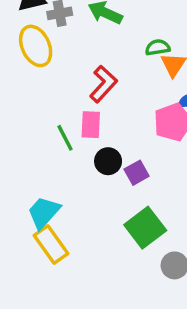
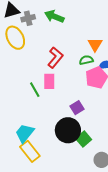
green semicircle: (158, 47) -> (86, 60), moved
black circle: (108, 161) -> (68, 130), moved, size x1.6
green square: (145, 228) -> (84, 139), size x0.7

